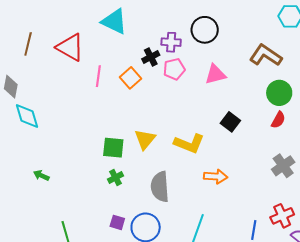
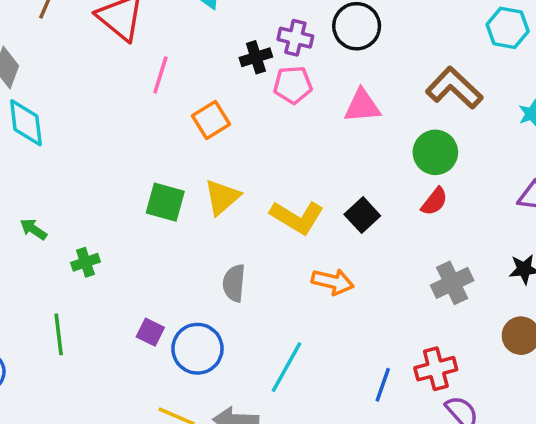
orange square: (131, 78) -> (211, 120), moved
green circle: (279, 93) -> (435, 152), moved
red semicircle: (278, 120) -> (434, 201), moved
black square: (230, 122) -> (362, 215), moved
green cross: (116, 178) -> (85, 262), moved
gray semicircle: (160, 187) -> (234, 283), size x0.7

